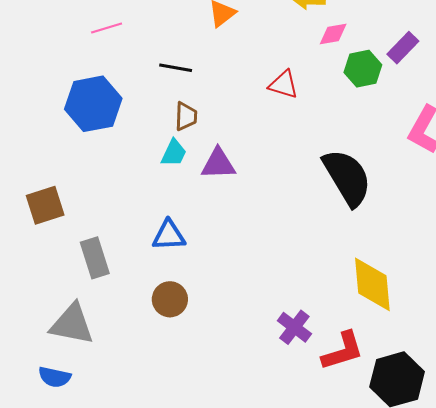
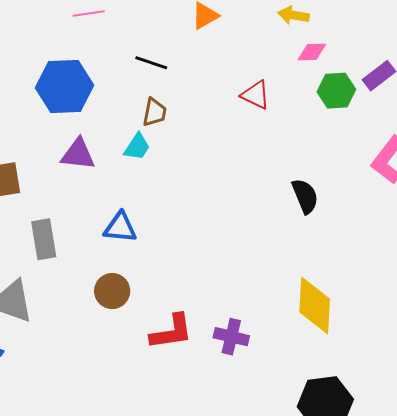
purple triangle: (218, 164) -> (78, 154), moved
black semicircle: (347, 177) -> (305, 196), size x0.6
purple cross: (294, 327) -> (231, 337), turned -32
red L-shape: (343, 351) -> (171, 332), moved

